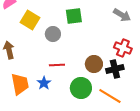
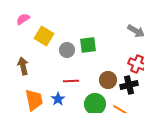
green square: (74, 16) -> (88, 45), moved

